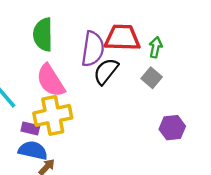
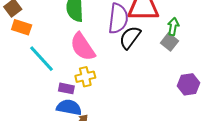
green arrow: (156, 47) -> (173, 27), moved
yellow cross: (53, 115) -> (85, 77), size x0.6

